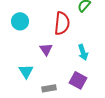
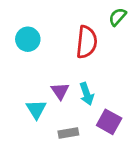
purple triangle: (46, 49) -> (60, 91), moved
cyan arrow: (83, 52) -> (87, 94), moved

